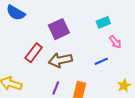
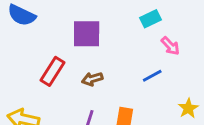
purple square: (59, 29) -> (87, 34), turned 30
brown arrow: (60, 60) -> (92, 79), size x0.6

